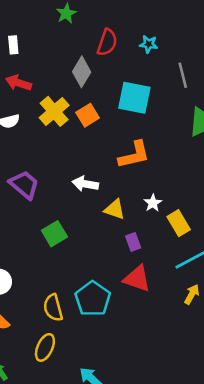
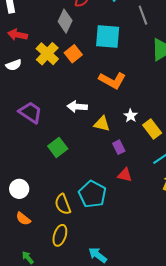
orange L-shape: (134, 155) -> (112, 80), turned 48
red triangle: (137, 279) -> (125, 175), size x0.7

